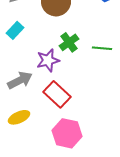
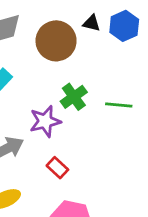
red rectangle: (57, 94) -> (57, 168), size x0.6

